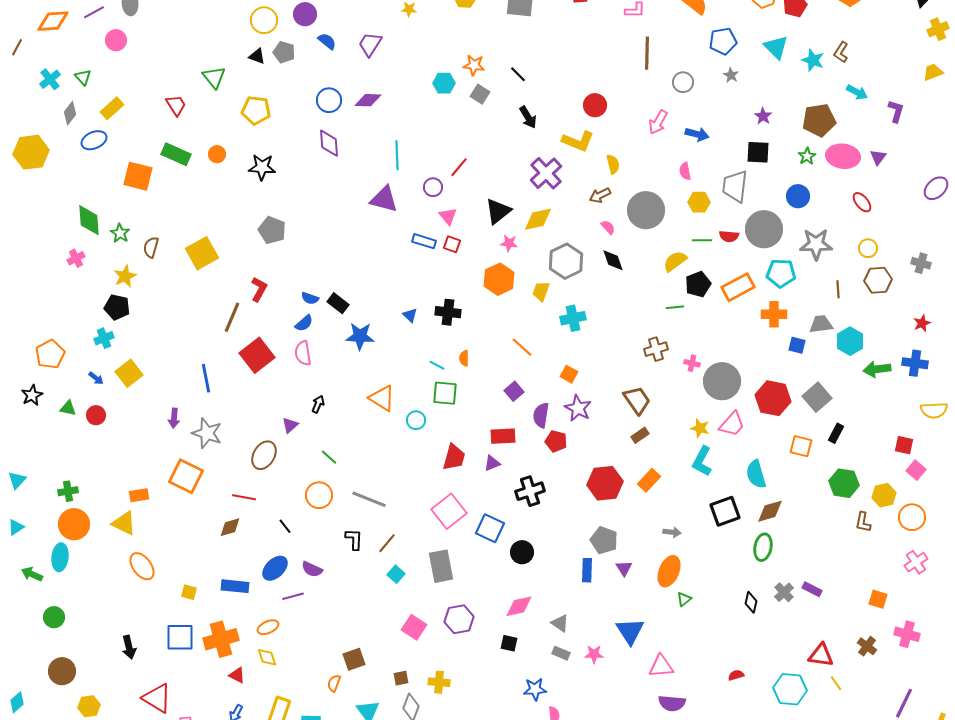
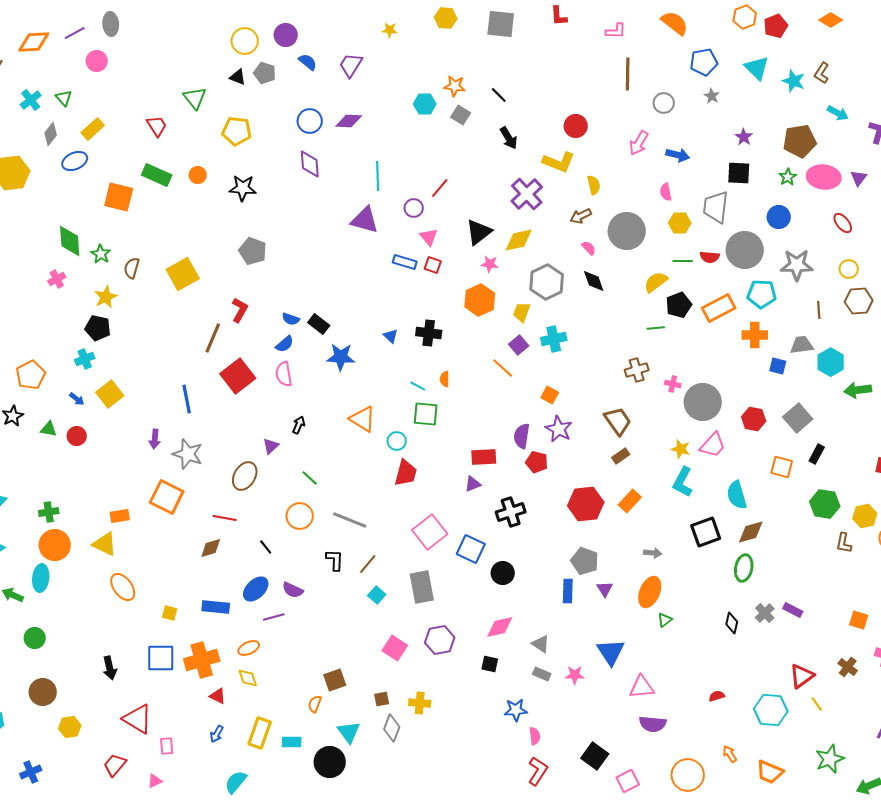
purple square: (514, 391) -> (519, 345), moved
red hexagon: (773, 398) -> (754, 419), size x0.7
red trapezoid: (454, 457) -> (406, 473), moved
red triangle: (821, 655) -> (802, 676), turned -44

